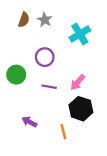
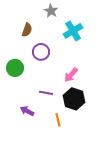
brown semicircle: (24, 20) -> (27, 30), moved
gray star: (45, 20) -> (51, 11), moved
purple line: (49, 87) -> (46, 93), moved

